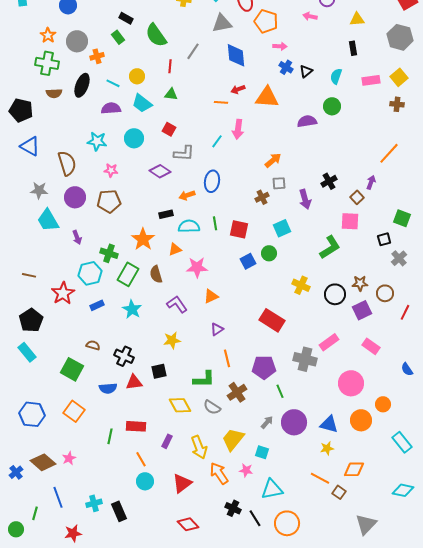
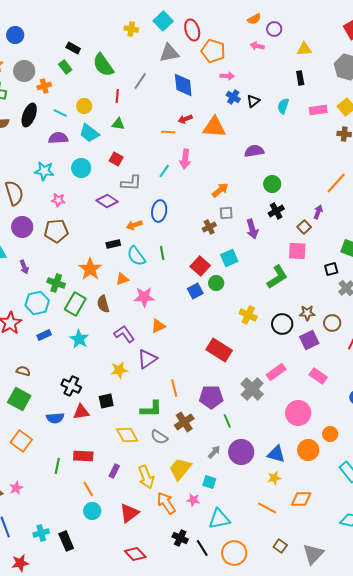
green circle: (332, 106) -> (272, 184), moved
cyan semicircle: (189, 226) -> (136, 256), turned -125
red square: (239, 229) -> (200, 266), moved, turned 30
purple triangle: (217, 329) -> (147, 359), moved, size x1.5
brown semicircle: (93, 345) -> (23, 371), moved
gray cross: (305, 359) -> (252, 389), turned 30
brown square: (339, 492) -> (280, 546), moved

